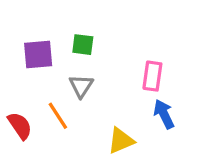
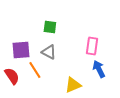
purple square: (38, 54) -> (21, 50), moved
gray triangle: (81, 86) -> (49, 52), turned -35

